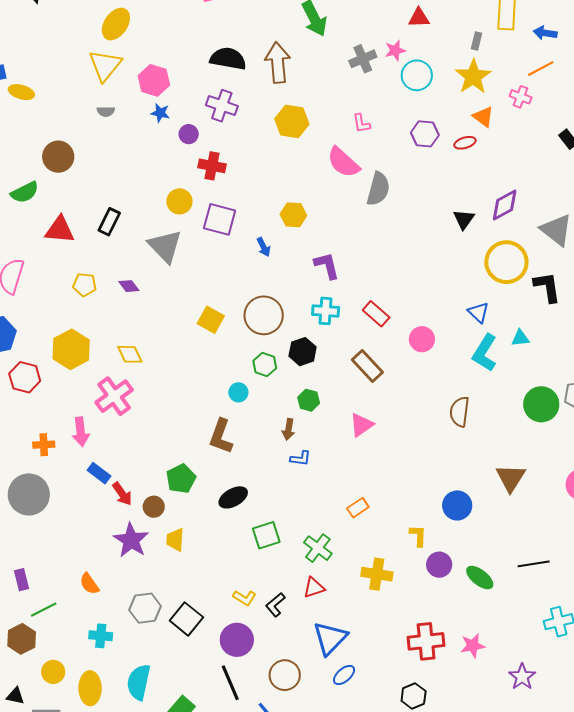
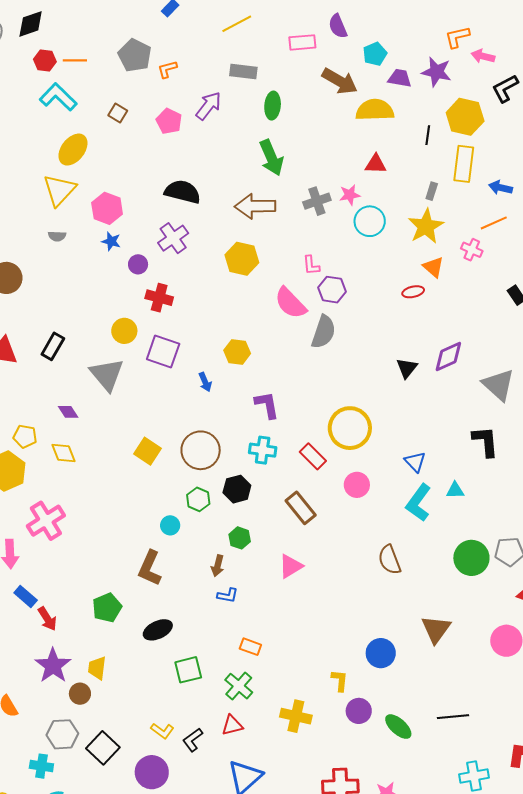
brown arrow: (278, 63) -> (255, 206), moved, turned -90
purple cross: (222, 106) -> (173, 238), turned 32
purple hexagon: (425, 134) -> (332, 290), moved
yellow circle: (506, 262) -> (350, 428), moved
yellow pentagon: (85, 285) -> (25, 436), moved
yellow diamond: (130, 354) -> (64, 453), moved
brown semicircle: (460, 412) -> (389, 560), turned -32
brown circle: (154, 507) -> (80, 694), moved
orange rectangle: (358, 508) -> (250, 647), moved, turned 50
cyan cross: (101, 636) -> (41, 766), moved

